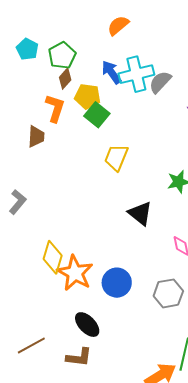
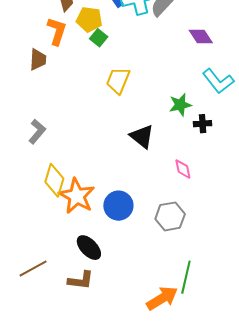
green square: (97, 115) -> (99, 38), size x0.7
gray L-shape: (18, 202) -> (37, 132), moved

